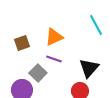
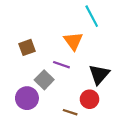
cyan line: (96, 25) -> (92, 16), moved
orange triangle: (54, 37) -> (73, 41), moved, turned -42

